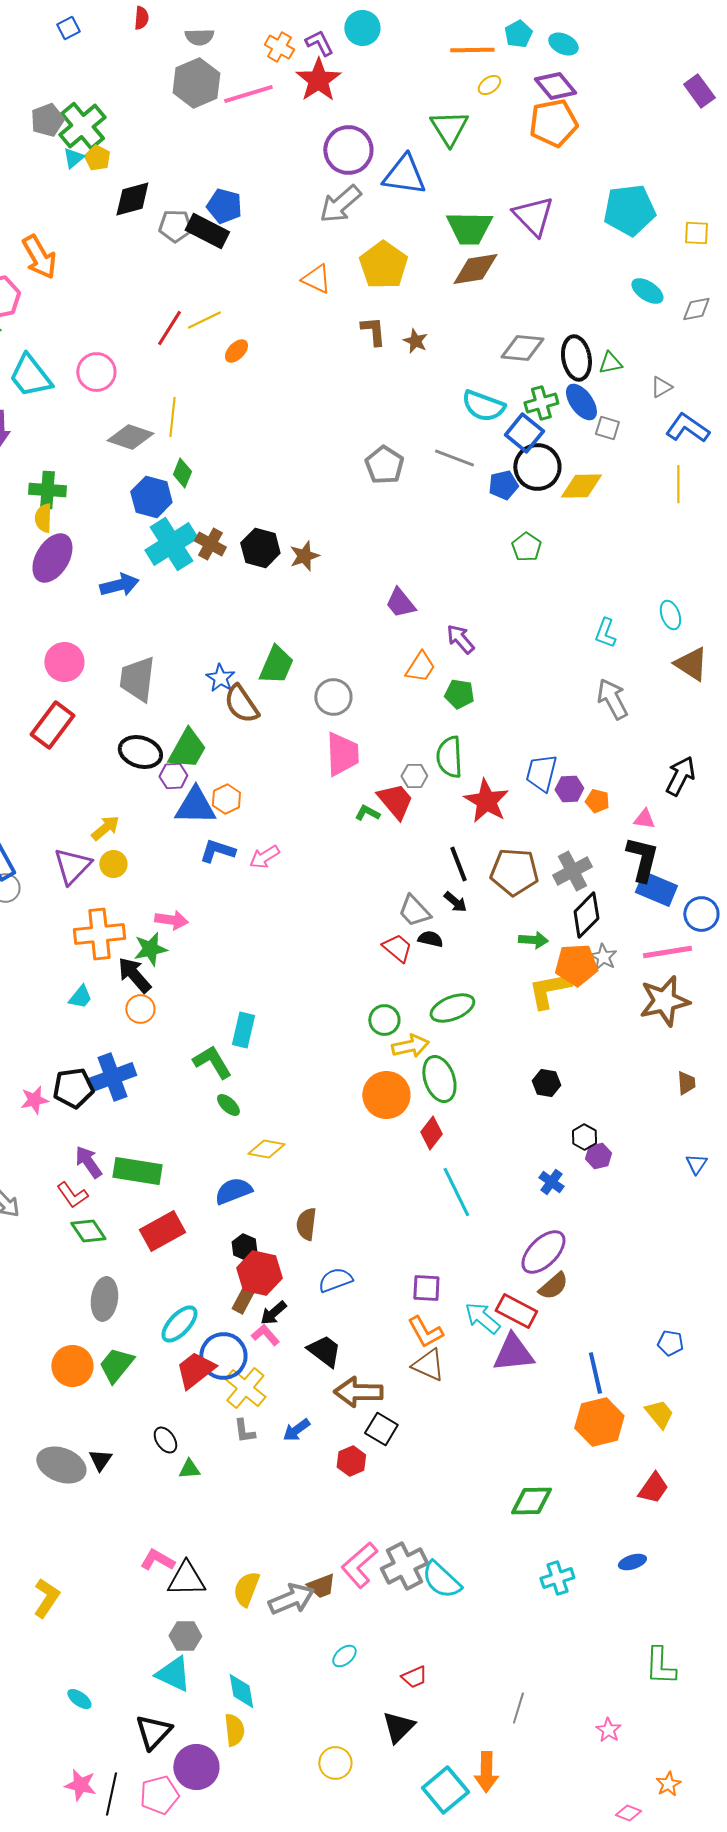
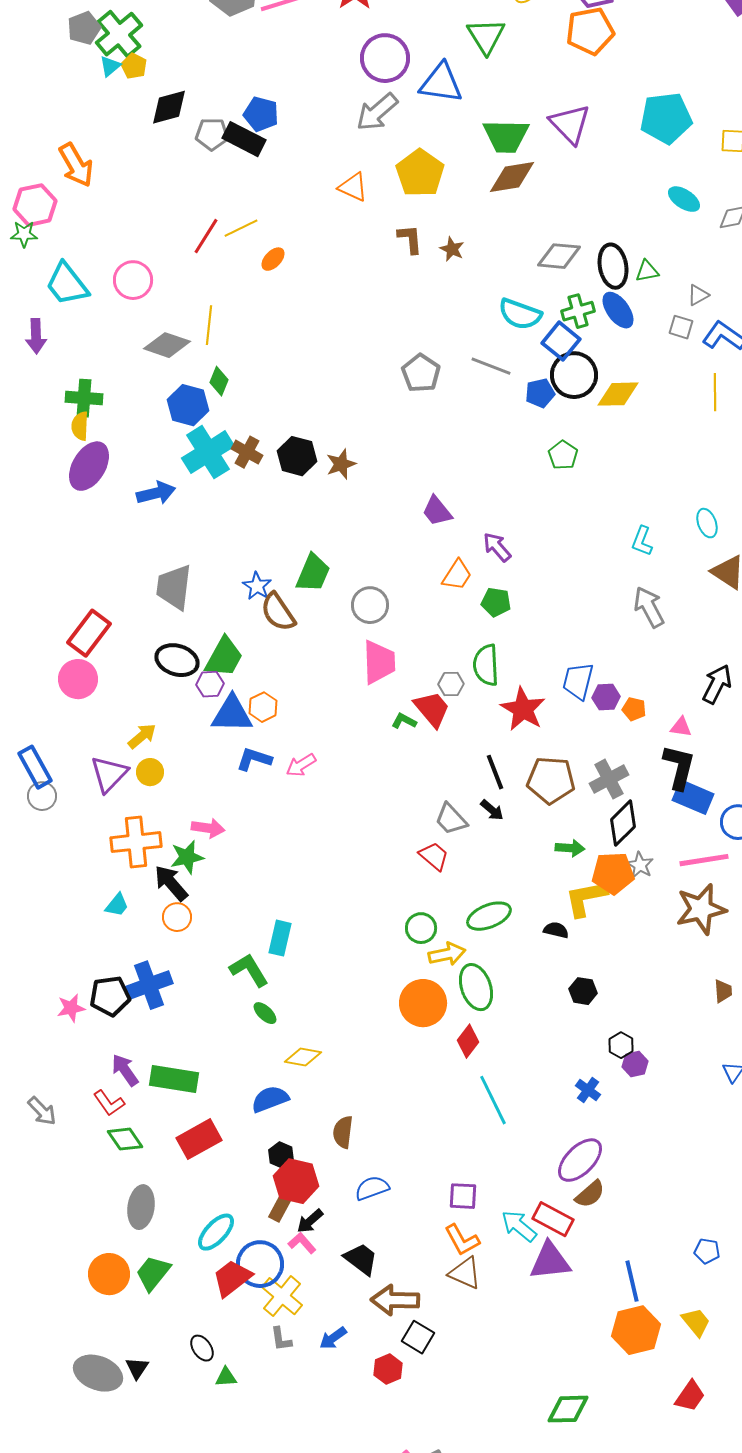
gray square: (607, 428) -> (681, 327), moved
pink circle: (64, 662) -> (78, 679), moved
black semicircle: (430, 939) -> (556, 930), moved

